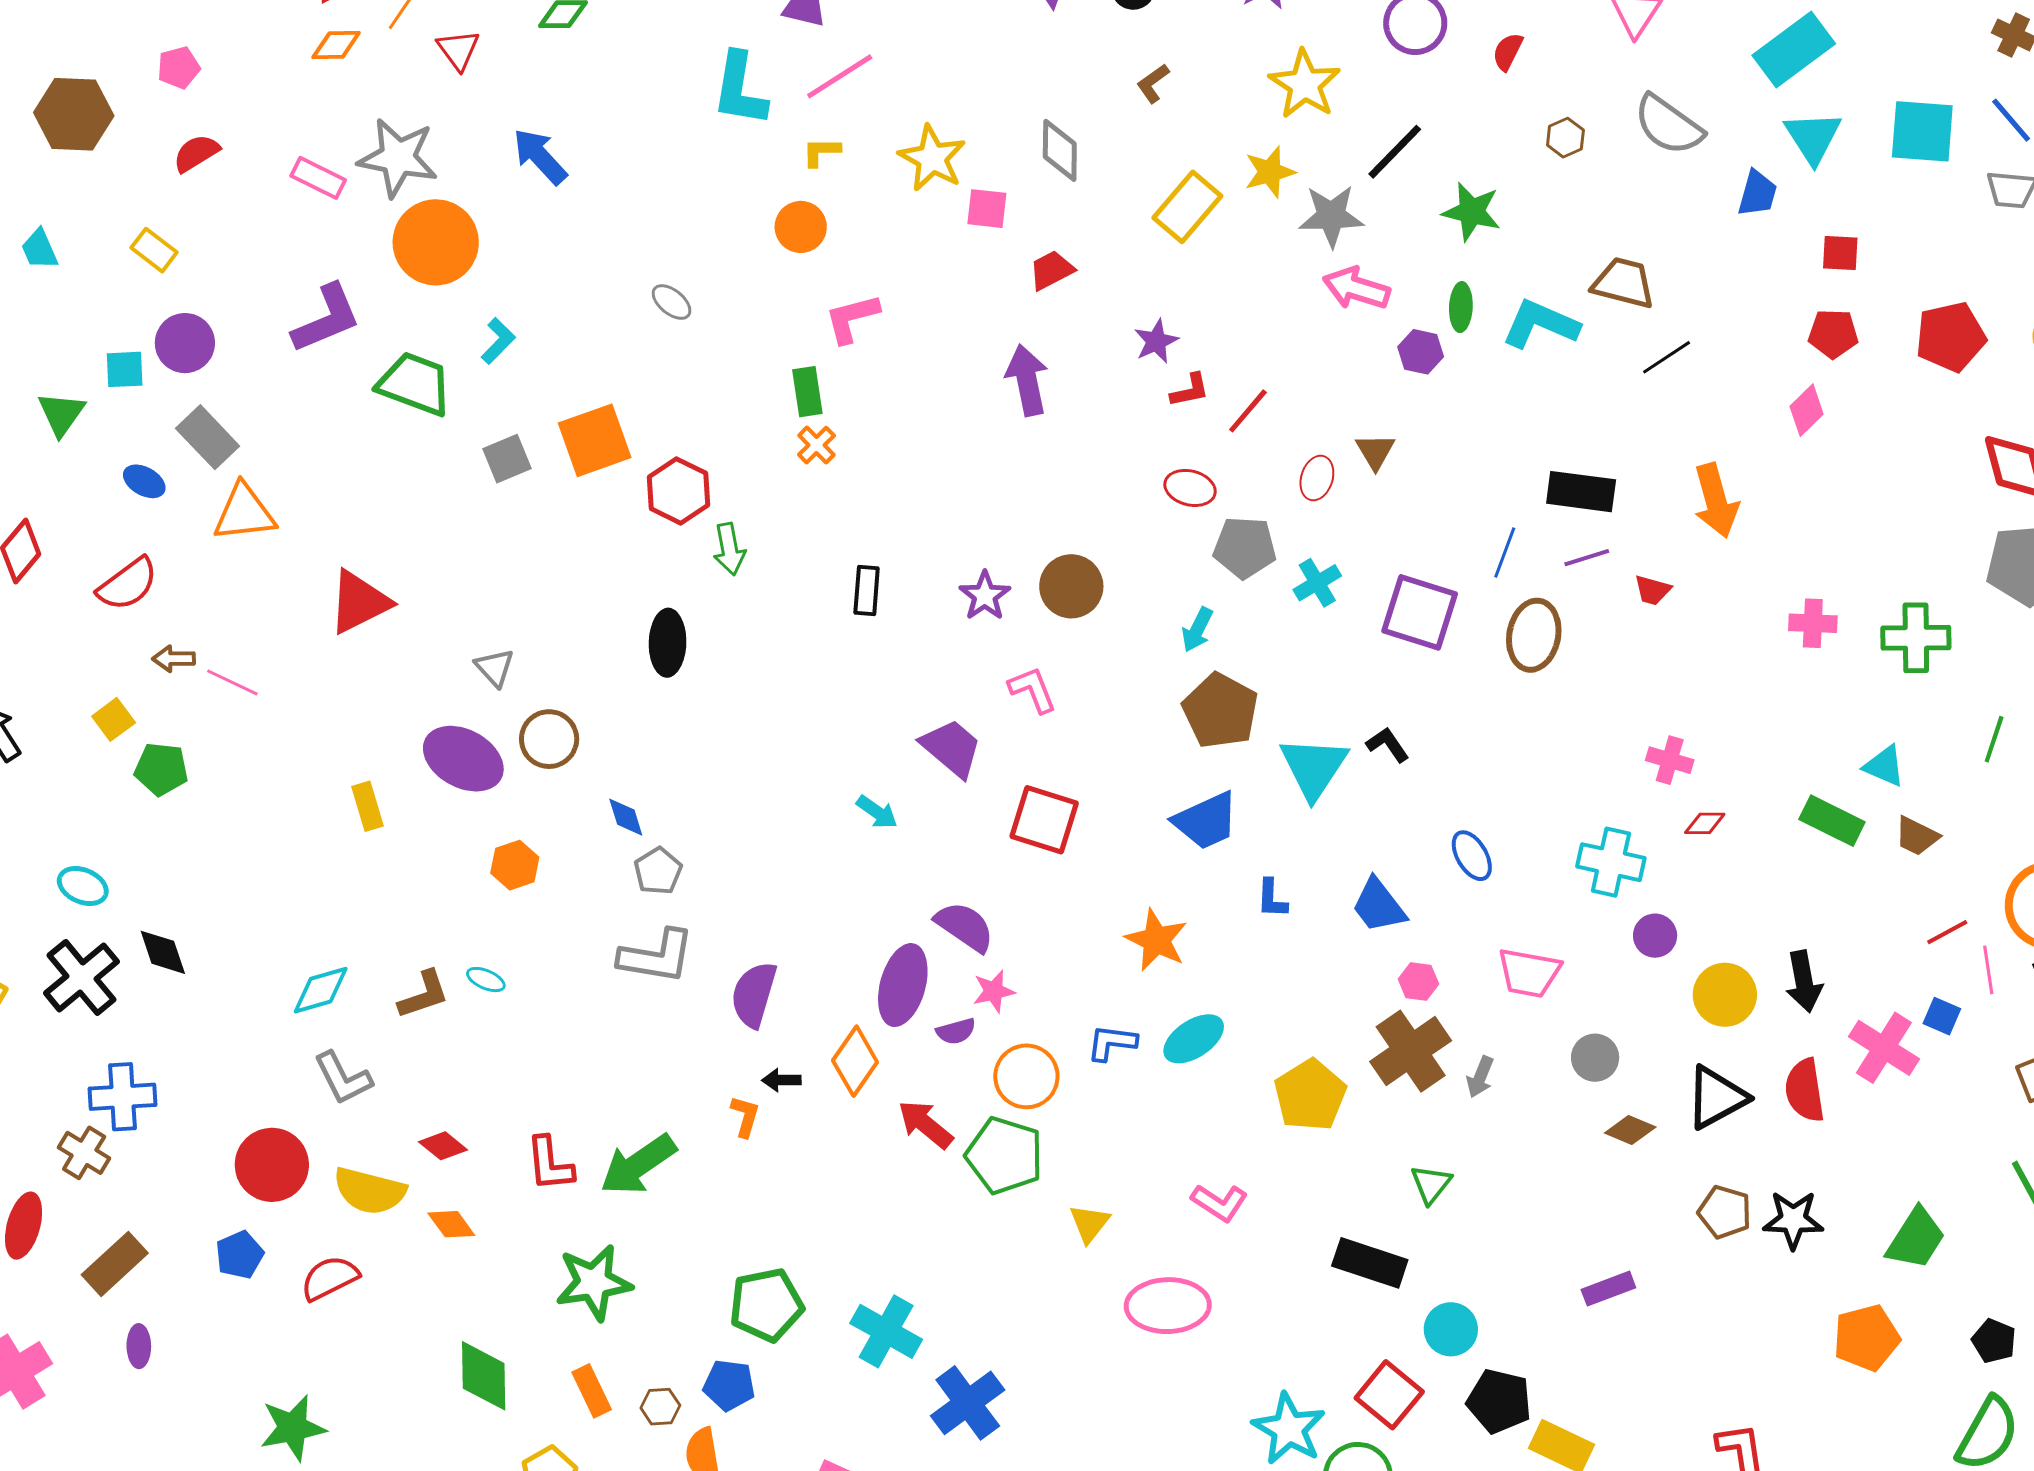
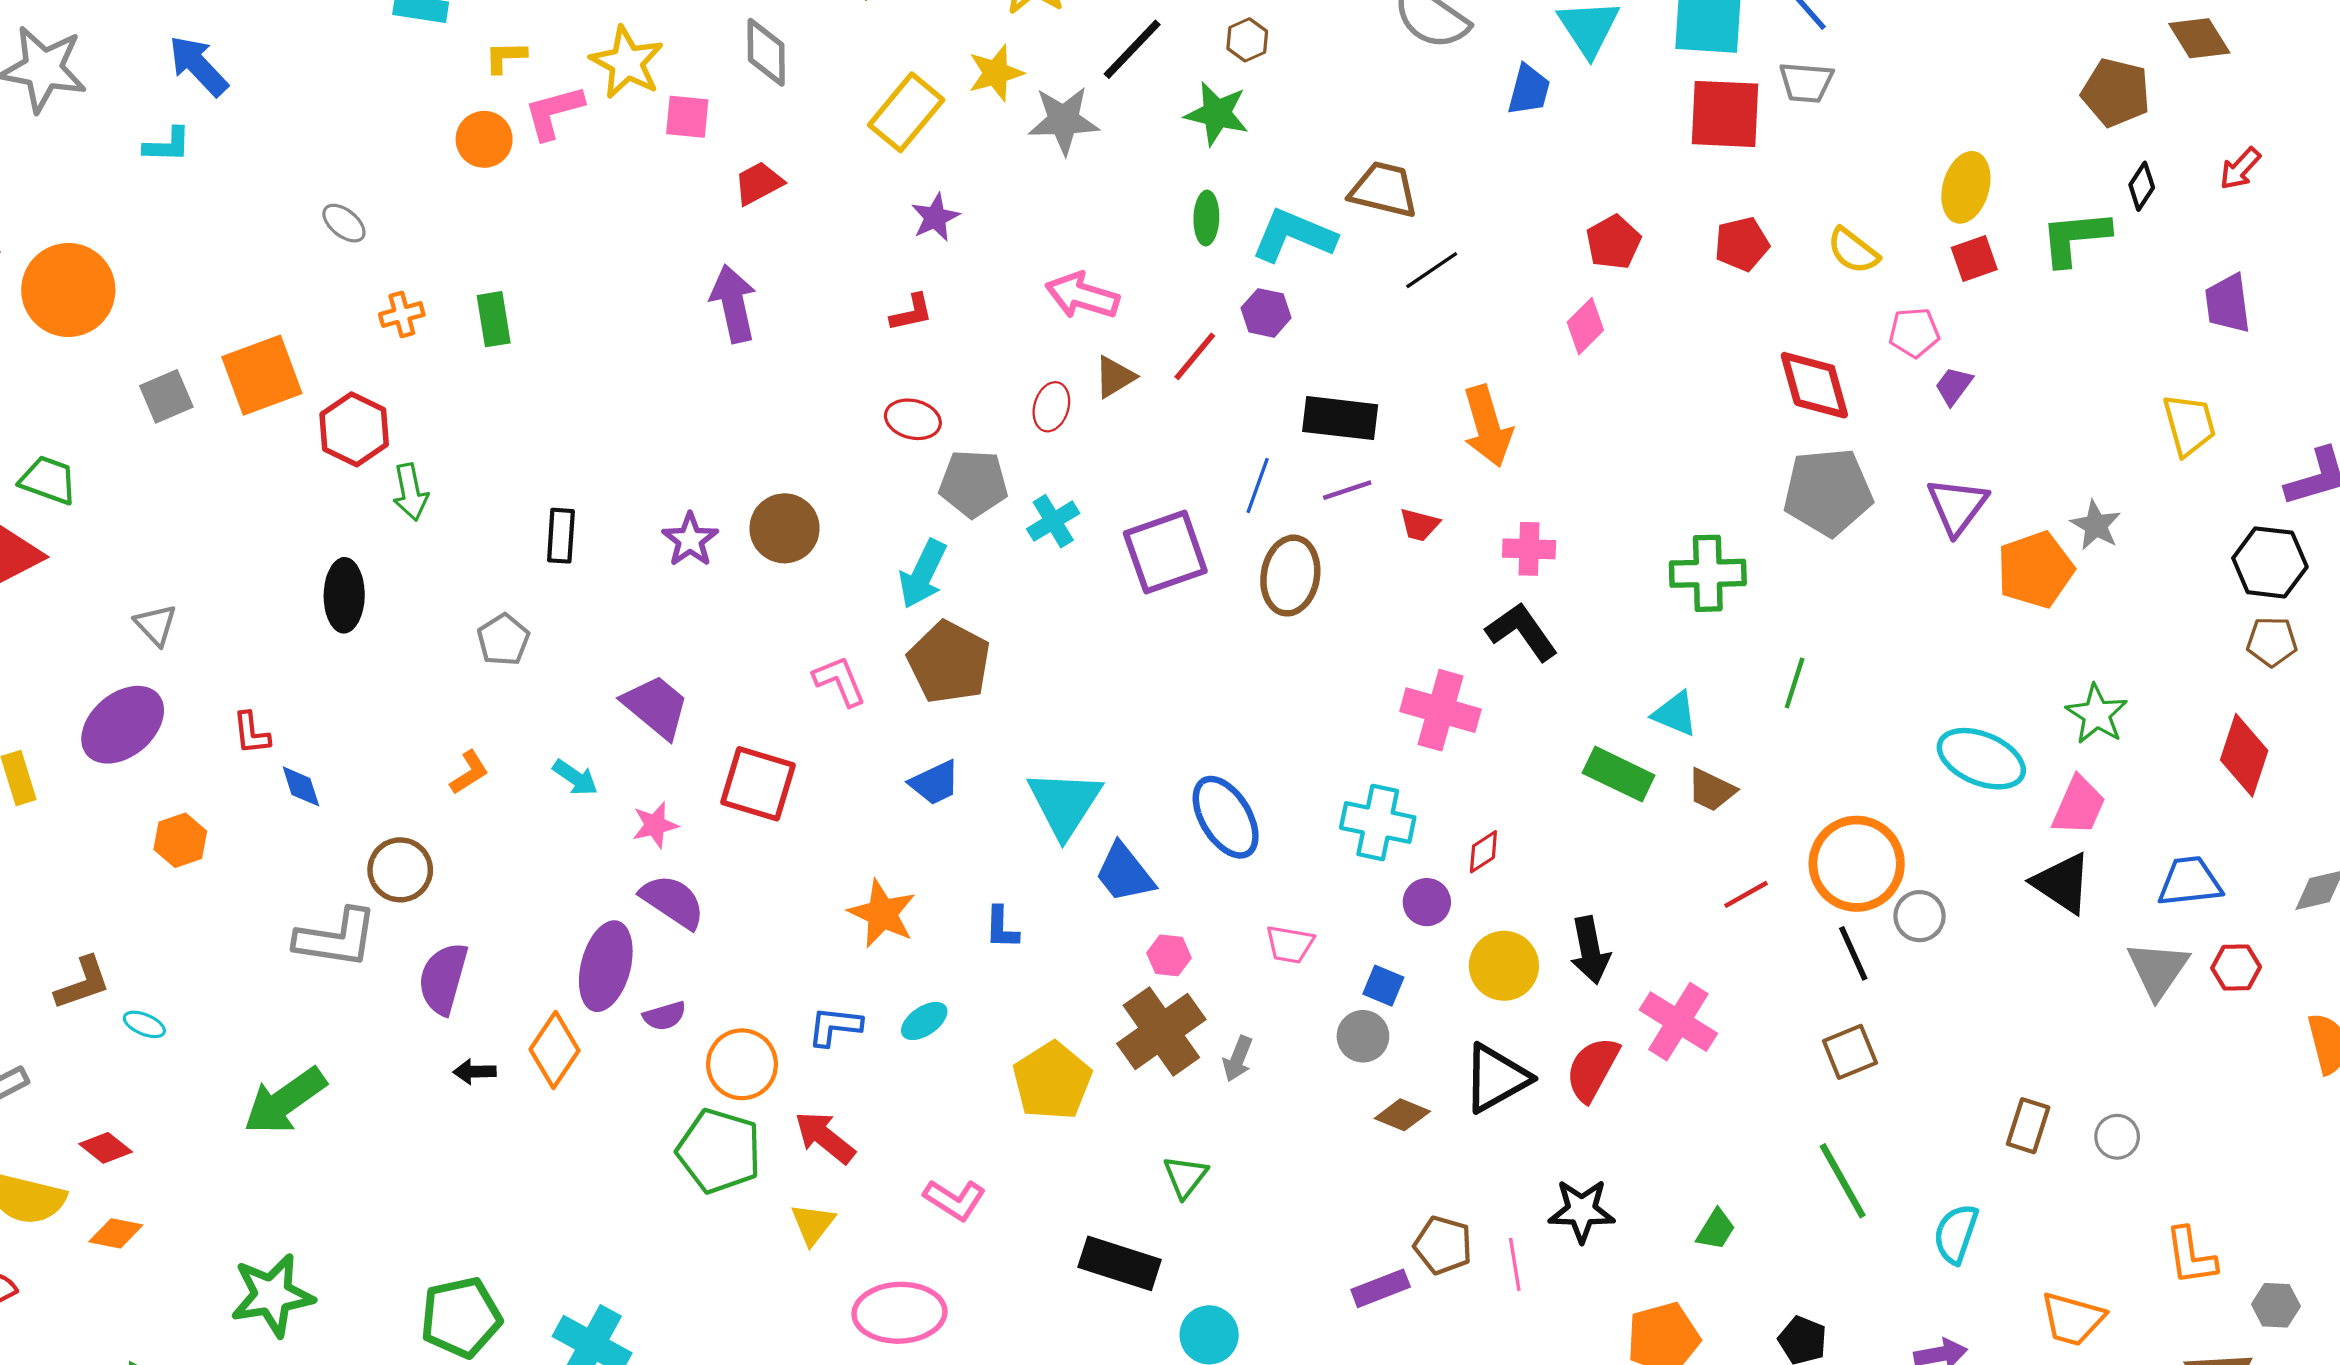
brown hexagon: (1565, 138) -> (1247, 40), moved
orange circle: (436, 242) -> (68, 290), moved
red square: (1840, 253) -> (1725, 114), moved, size x1.8
pink arrow: (1356, 288) -> (1082, 296), moved
pink L-shape: (852, 318) -> (554, 112), moved
red pentagon: (1833, 334) -> (1613, 242), turned -30
red pentagon: (1951, 337) -> (1742, 244), size x0.7
cyan L-shape: (498, 341) -> (167, 145), moved, turned 48
purple star: (1156, 341) -> (935, 217), moved
purple hexagon: (1421, 352) -> (1266, 313), moved
green trapezoid: (415, 384) -> (48, 480), moved, size x0.7
red line: (1248, 411) -> (1195, 356), moved
orange cross: (816, 445) -> (402, 314), moved, turned 30
brown triangle: (1375, 451) -> (1115, 377), turned 30
purple square: (1420, 612) -> (1165, 552), turned -36
pink cross: (1813, 623) -> (1529, 549), moved
cyan arrow: (1197, 630) -> (923, 574), size x1.4
pink L-shape: (1033, 690) -> (840, 681), moved
brown circle: (549, 739) -> (400, 870), moved
black L-shape: (1388, 745) -> (1522, 632), moved, size x1.5
purple ellipse: (463, 759) -> (123, 725), turned -68
pink cross: (1670, 760) -> (1440, 710), size x1.5
cyan triangle: (1314, 767) -> (1064, 803), moved
blue trapezoid: (1206, 821) -> (935, 783), size x0.7
red diamond: (1705, 823) -> (1483, 852), moved, turned -33
blue ellipse: (1472, 856) -> (1226, 817), size x1.5
gray pentagon: (658, 871) -> (503, 640), moved
blue L-shape: (1272, 899) -> (1002, 928), moved
pink line: (1988, 970) -> (1515, 1264), moved
pink trapezoid: (1529, 973) -> (1290, 944), size x0.7
cyan ellipse: (486, 980) -> (144, 1024), moved
pink star: (994, 991) -> (655, 825), moved
blue square: (1942, 1016) -> (1383, 986), moved
cyan ellipse: (1194, 1039) -> (924, 1021), size x0.7
red semicircle: (1805, 1090) -> (1592, 1069), turned 38
orange L-shape: (745, 1116) -> (469, 772), moved, turned 42
red arrow: (925, 1124) -> (825, 1137), moved
red L-shape: (550, 1164) -> (251, 733), moved, size x0.7
green arrow: (638, 1165) -> (285, 1101), moved
brown pentagon: (1725, 1212) -> (1443, 1245), moved
orange diamond: (451, 1224) -> (116, 1233), turned -42
green trapezoid: (1916, 1239) -> (1716, 1230), size x0.6

